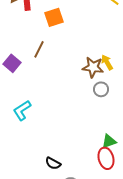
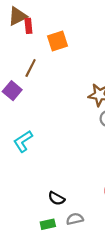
brown line: (39, 49) -> (31, 68), moved

